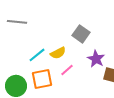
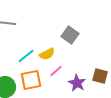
purple star: (96, 59) -> (77, 83), moved

